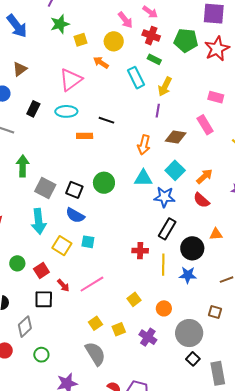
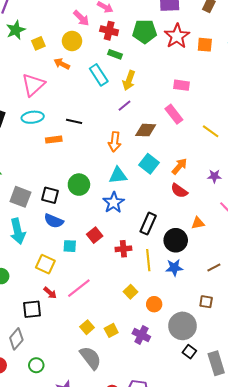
purple line: (158, 111) -> (125, 106), turned 48
blue star: (164, 197) -> (114, 203), moved, turned -30
yellow square: (62, 246) -> (45, 264), moved
red square: (41, 271) -> (95, 235), moved
yellow square: (134, 299) -> (130, 292), moved

